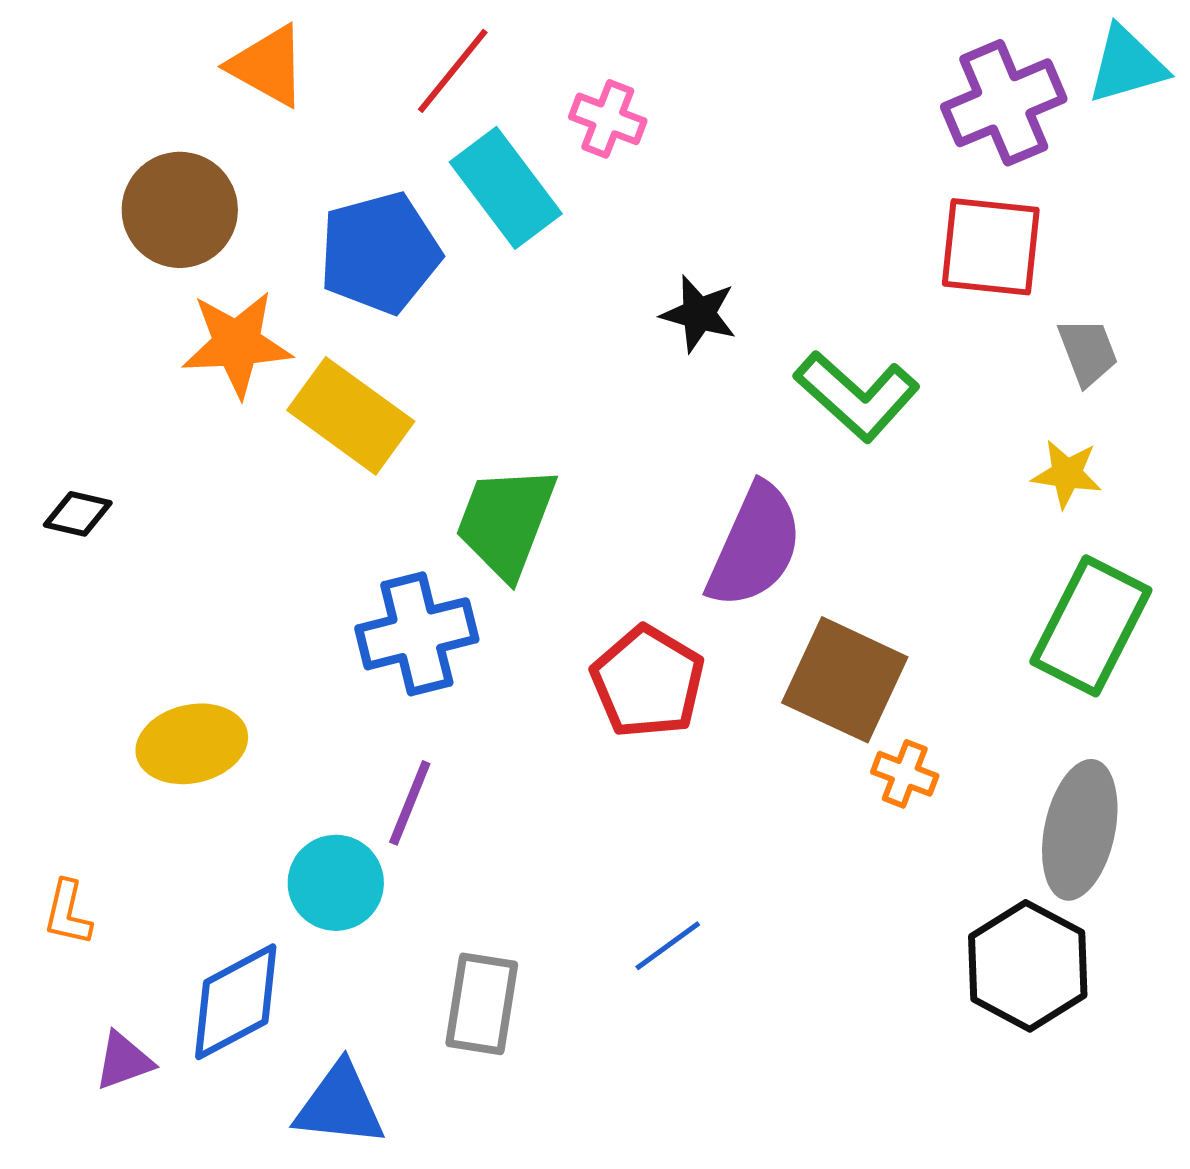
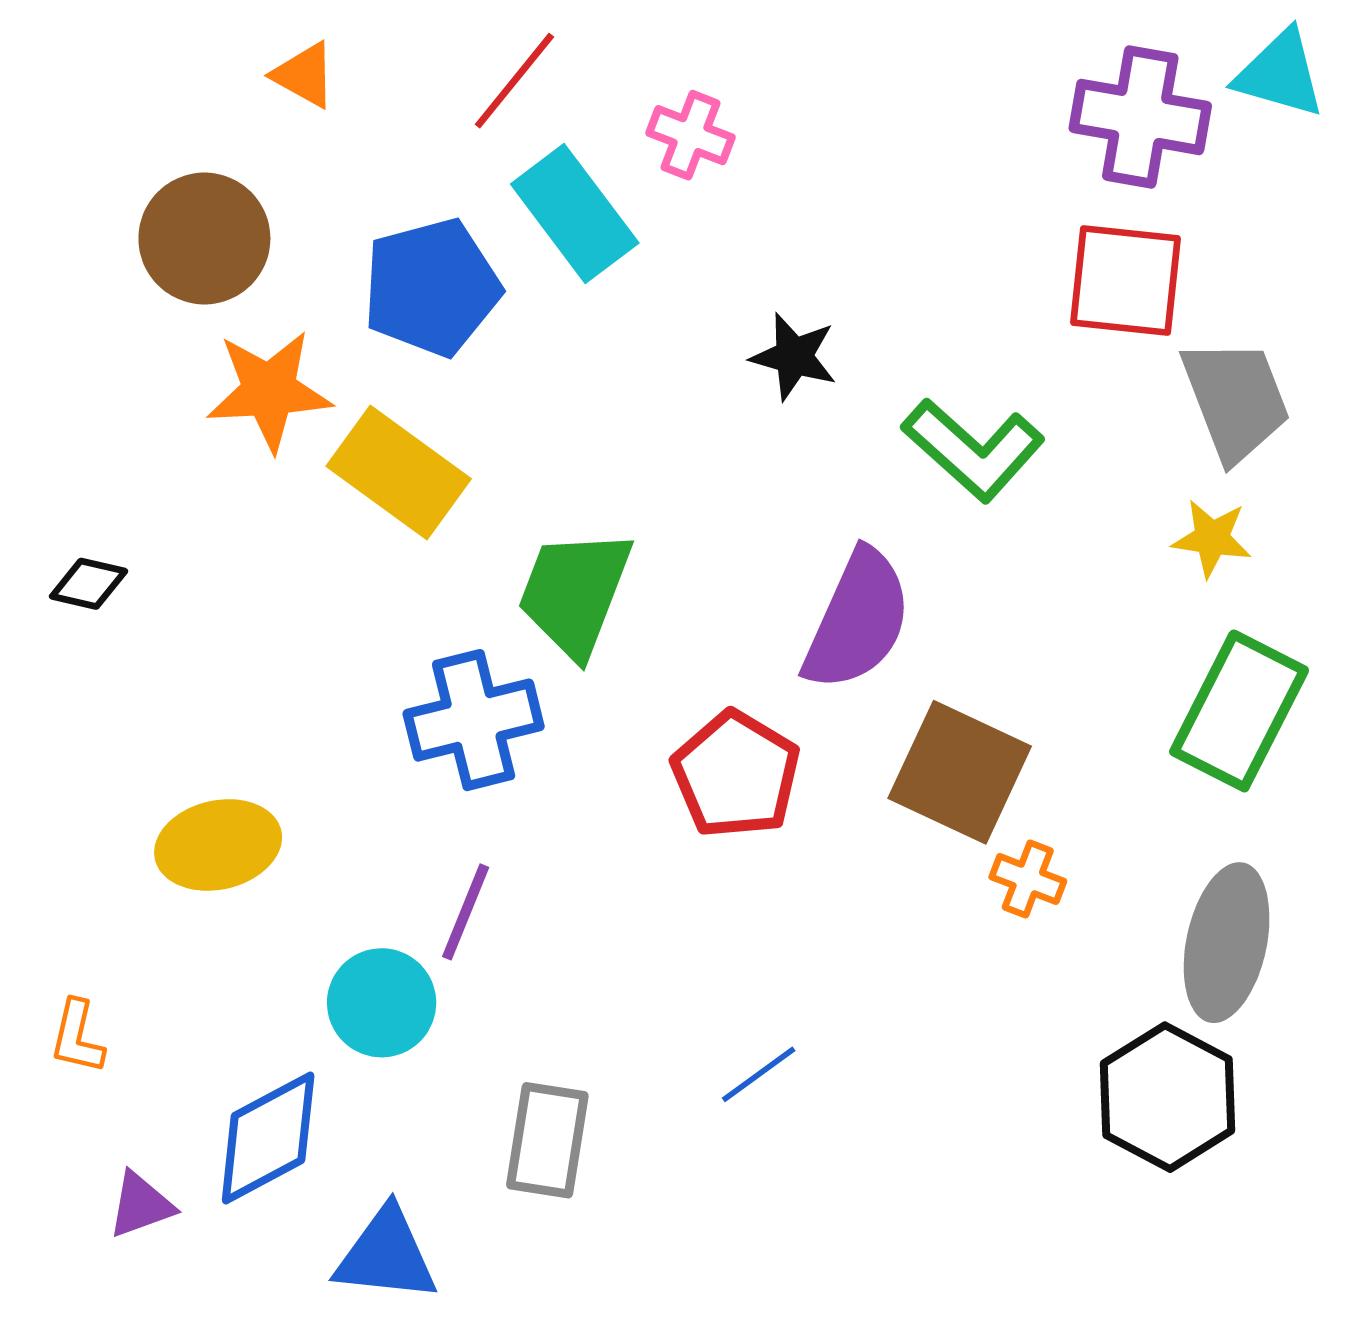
cyan triangle: (1127, 65) -> (1280, 74), turned 32
orange triangle: (268, 66) -> (304, 75), size x0.7
purple cross: (1004, 103) -> (1140, 117), turned 33
gray trapezoid: (1088, 352) -> (1236, 400), size x1.6

